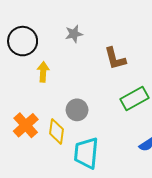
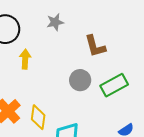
gray circle: (77, 110) -> (80, 80), moved

